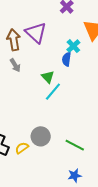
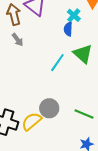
green triangle: (48, 77) -> (83, 54), moved, size x1.5
yellow semicircle: (22, 148) -> (32, 121), size x1.5

